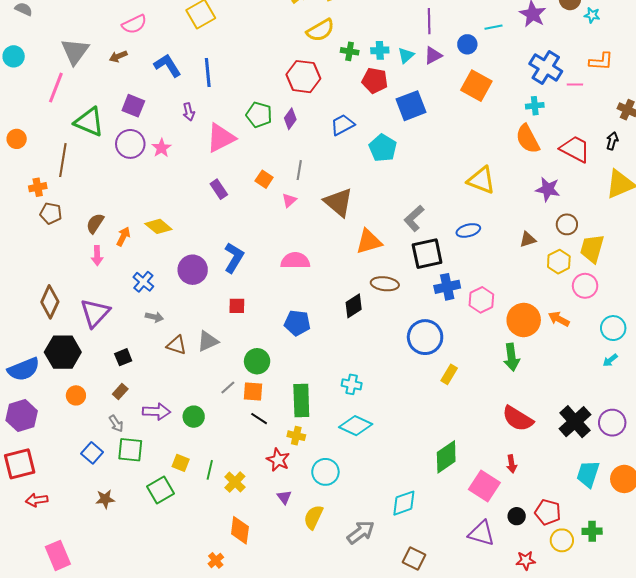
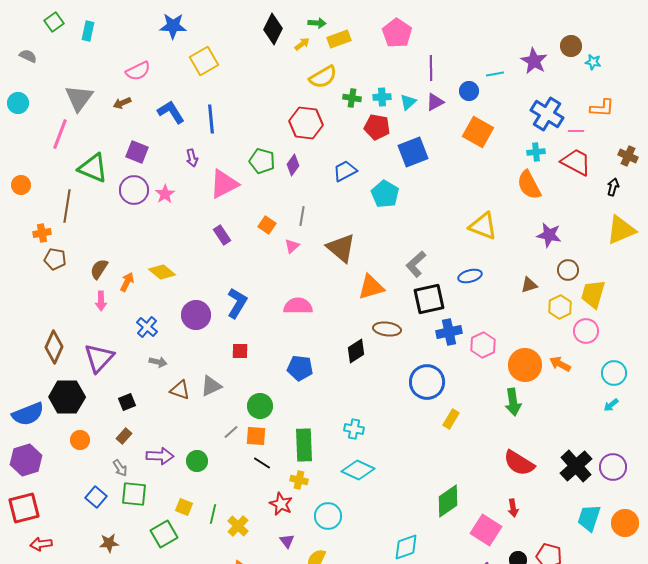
red trapezoid: (575, 149) -> (576, 162), moved

